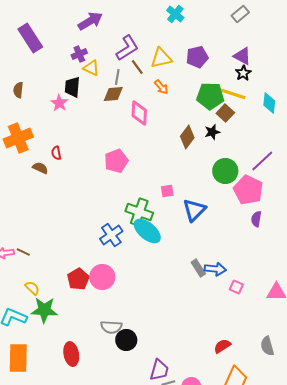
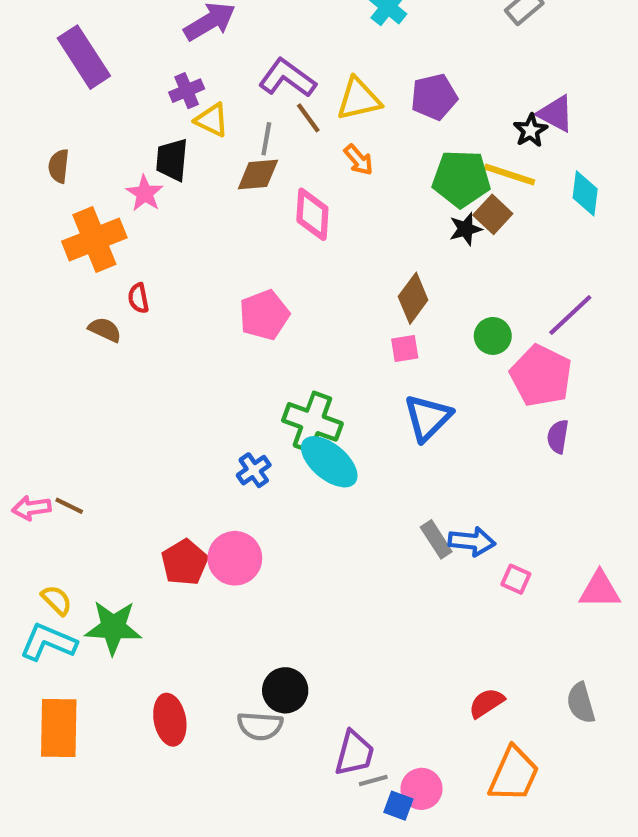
purple L-shape: (127, 48) -> (287, 78), turned -112
purple triangle: (242, 56) -> (556, 114), moved
black star: (212, 132) -> (466, 229), moved
brown diamond: (187, 137) -> (413, 298), moved
orange cross: (18, 138) -> (94, 239), moved
green circle: (225, 171) -> (493, 336), size x0.7
pink square: (167, 191) -> (405, 349), moved
blue cross: (111, 235) -> (254, 470), size x0.7
yellow semicircle: (32, 288) -> (57, 600), moved
gray semicircle: (111, 327) -> (260, 726), moved

